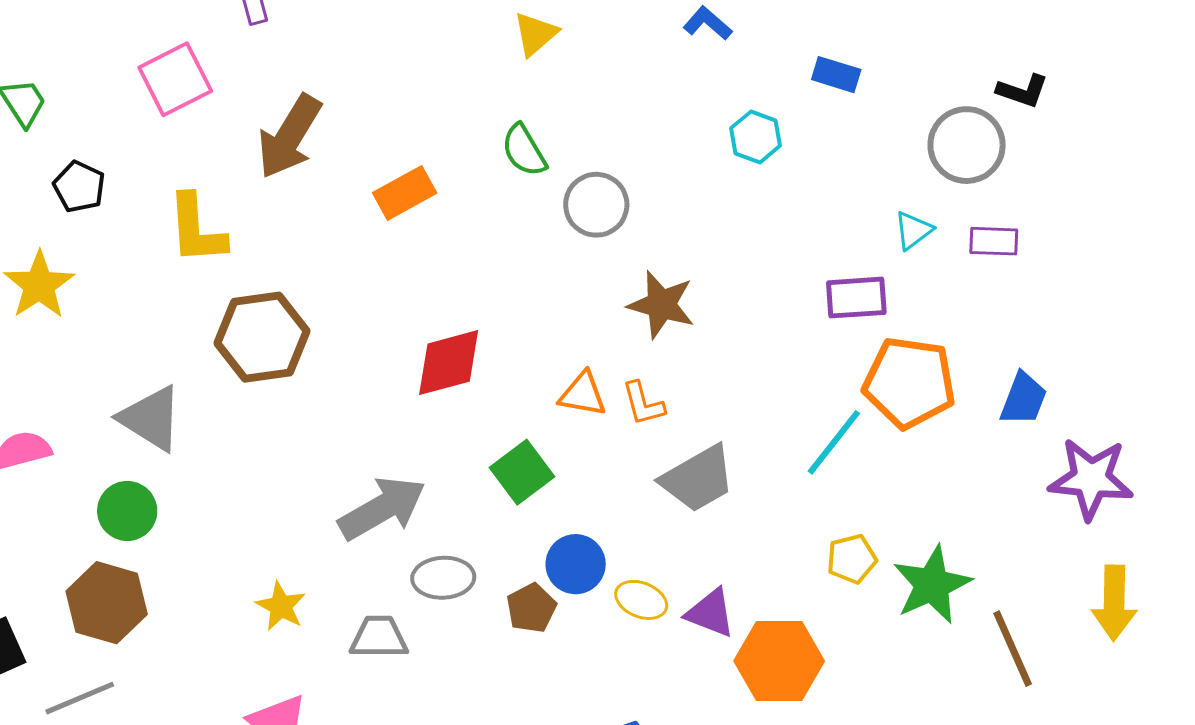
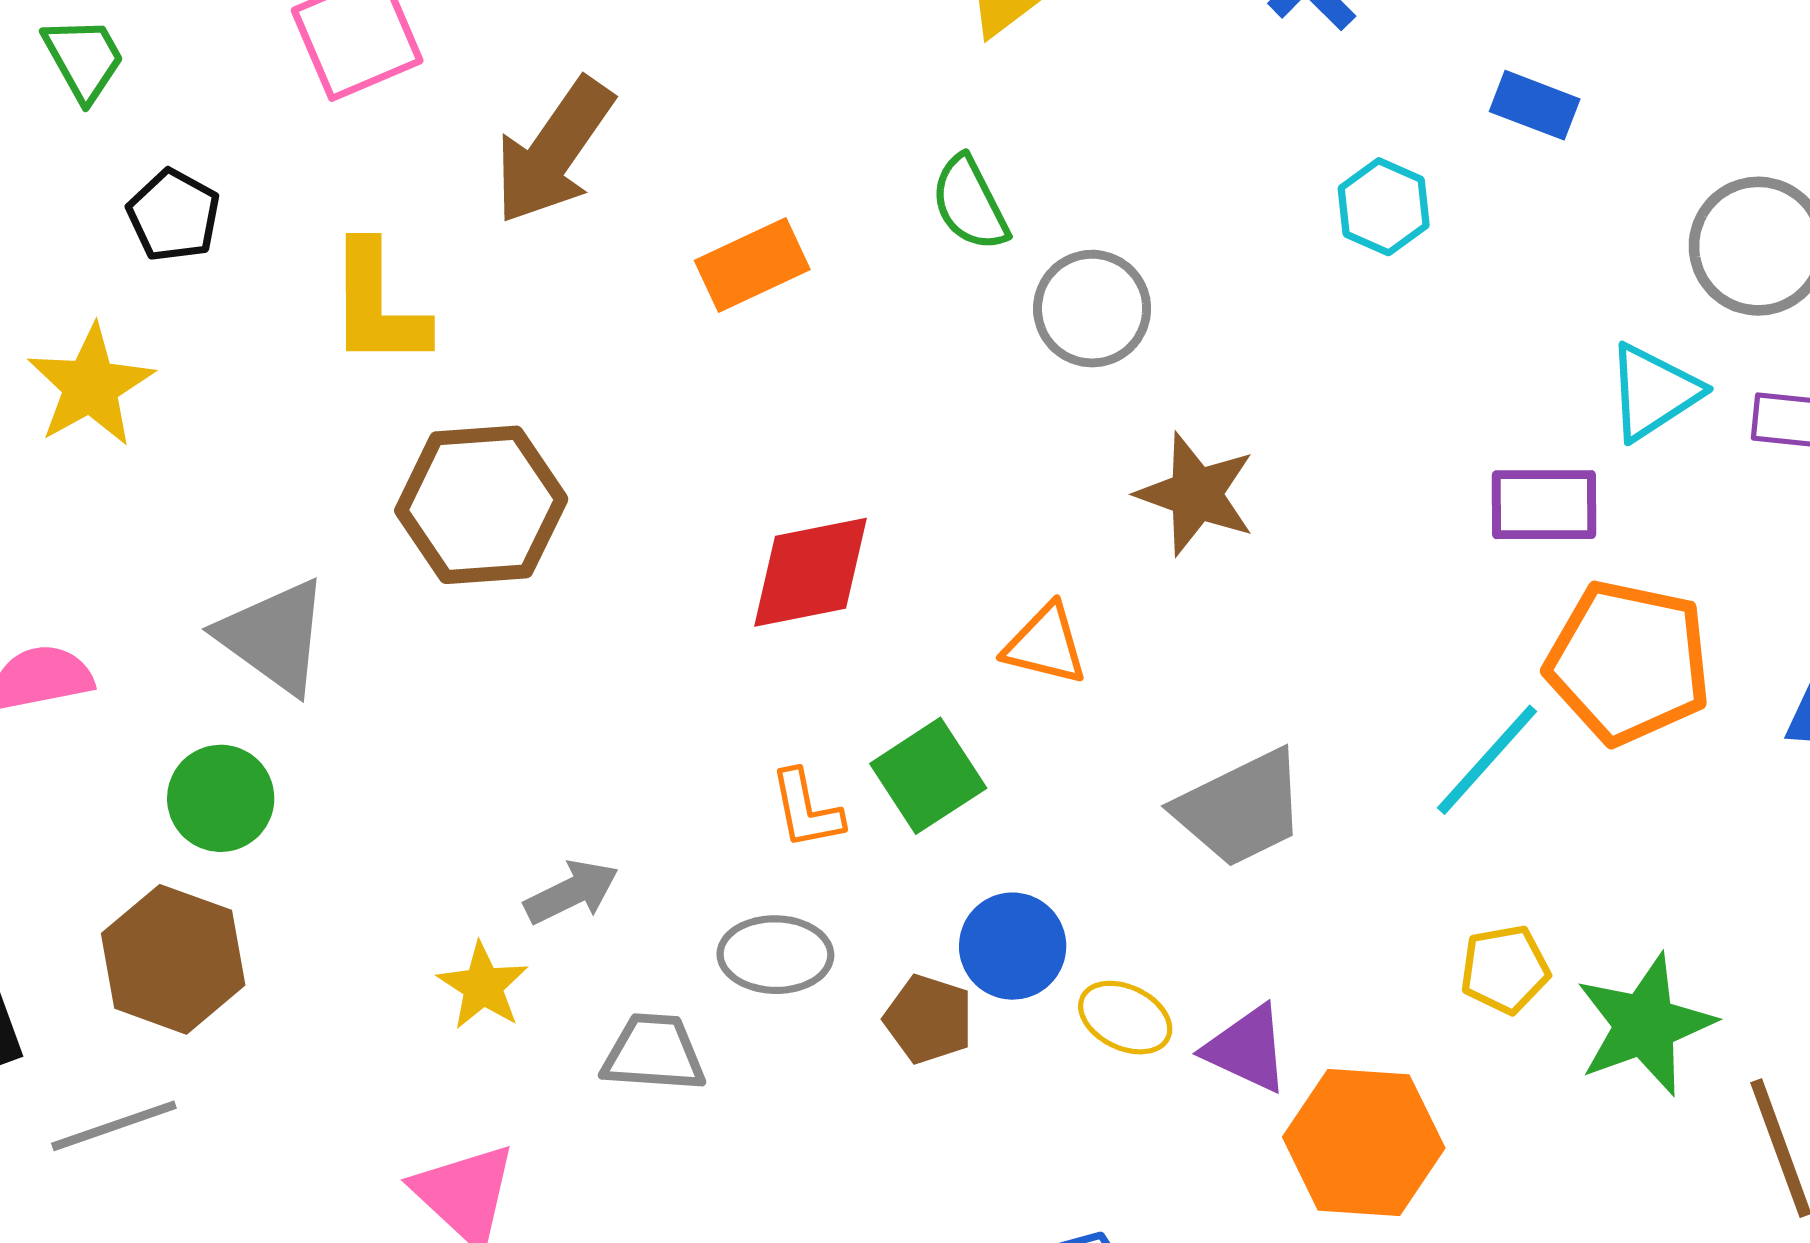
cyan triangle: (913, 230) -> (1653, 392), size x1.4
orange L-shape: (643, 404) -> (806, 809), moved
gray arrow: (382, 508) -> (572, 892), moved, size x0.6
brown pentagon: (531, 608) -> (929, 1019), turned -30

